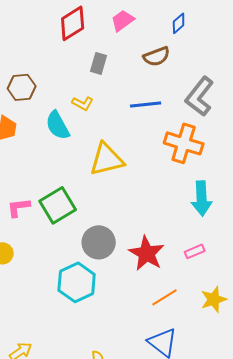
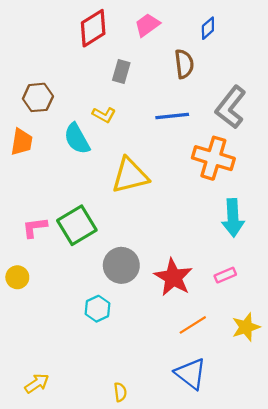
brown semicircle: (157, 56) -> (184, 64), turned -76
cyan hexagon: (77, 282) -> (97, 309), size x0.6

